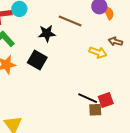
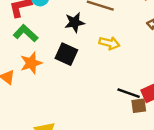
yellow arrow: (98, 52) -> (109, 43), moved

